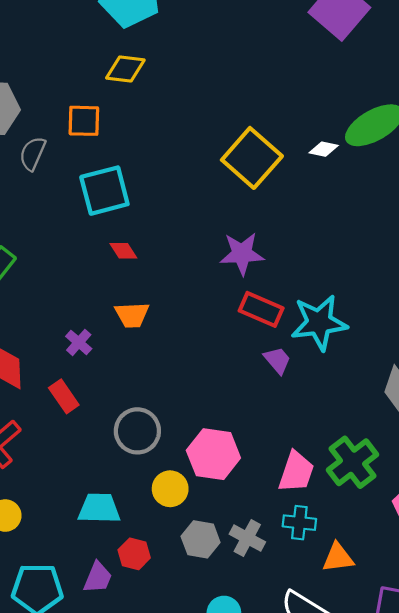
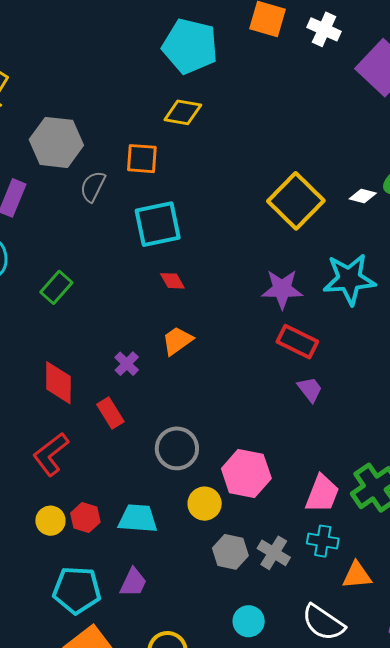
orange trapezoid: (132, 315) -> (177, 341), turned 144
cyan star: (319, 323) -> (349, 279), moved
red hexagon: (134, 554) -> (85, 518), moved

